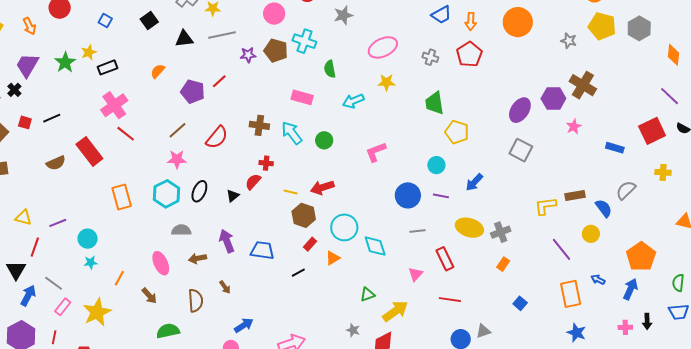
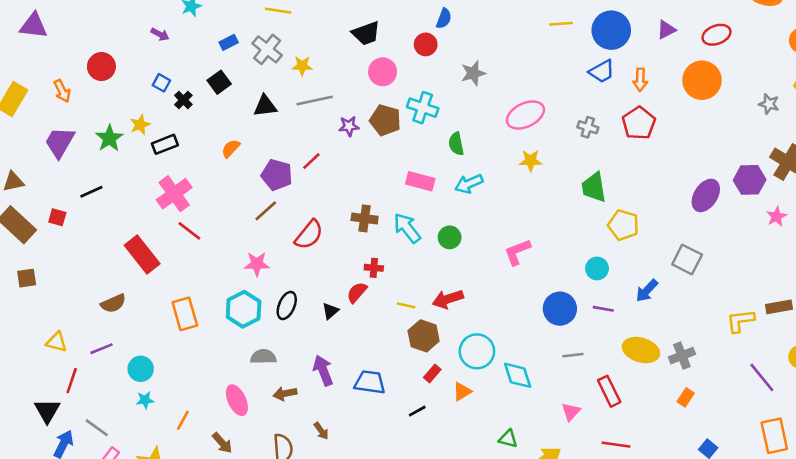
black cross: (14, 90) -> (183, 100), moved
cyan arrow: (353, 101) -> (469, 184), moved
black line: (52, 118) -> (91, 192), moved
brown line: (178, 130) -> (266, 211), moved
gray square: (521, 150) -> (687, 260), moved
brown semicircle: (56, 163) -> (113, 303), moved
green triangle: (367, 294) -> (508, 439), turned 35

